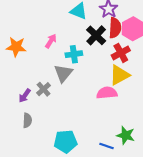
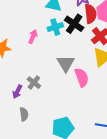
cyan cross: (74, 54) -> (55, 27), moved
gray triangle: (63, 73) -> (66, 63), moved
pink semicircle: (107, 93) -> (82, 77), moved, turned 84

